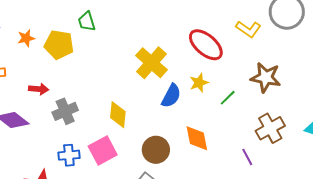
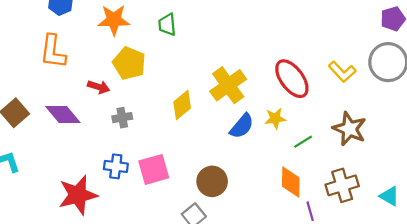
orange star: (26, 38) -> (114, 20), moved, size x1.6
yellow pentagon: (59, 45) -> (129, 63), moved
gray cross: (65, 111) -> (122, 118), size x0.7
yellow diamond: (118, 115) -> (182, 105), moved, turned 32
orange diamond: (197, 138) -> (291, 182), moved

